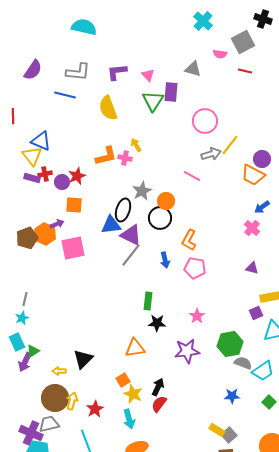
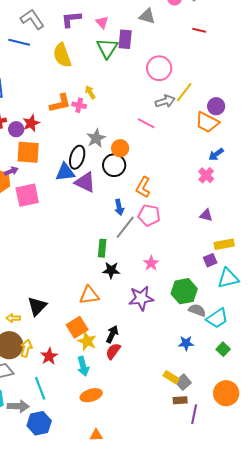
red line: (245, 71) -> (199, 30), moved
gray L-shape: (78, 72) -> (32, 19), turned -130
orange square: (74, 205) -> (28, 152), size x1.4
gray line: (131, 255) -> (125, 227), moved
orange square: (123, 380) -> (77, 327), size x1.5

